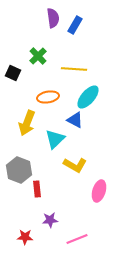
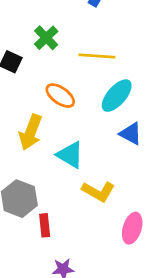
orange ellipse: (48, 97) -> (60, 96), turned 45
blue triangle: (75, 120) -> (131, 134), moved
cyan triangle: (55, 139) -> (70, 155), turned -45

